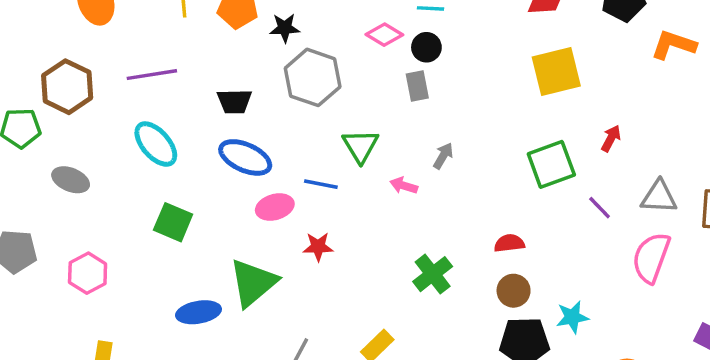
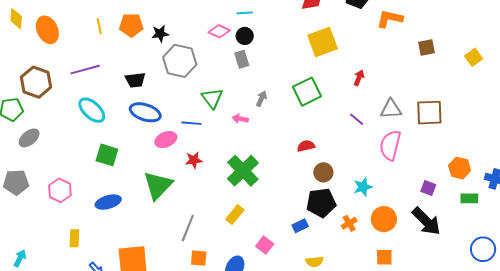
green square: (551, 164) -> (307, 92), moved
gray ellipse: (71, 180) -> (29, 138), moved, turned -55
green cross: (433, 274) -> (243, 171), moved, size x1.4
brown circle: (514, 291) -> (323, 172), moved
blue ellipse: (199, 312) -> (108, 202), moved
cyan star: (572, 317) -> (363, 187), moved

